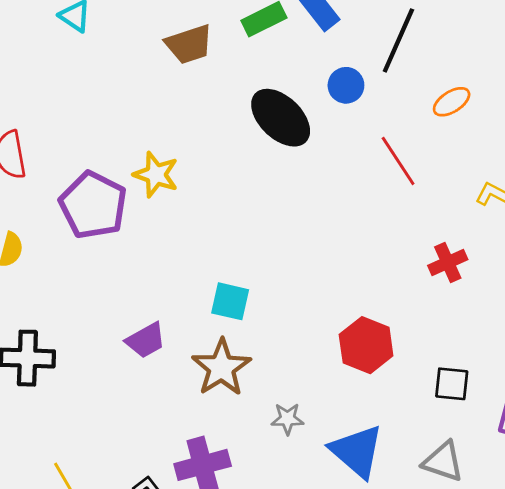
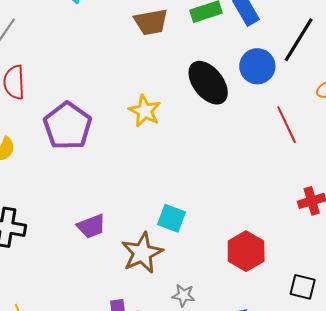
blue circle: (346, 85) -> (257, 66), size x1.4
yellow star: (156, 175) -> (145, 111), moved
cyan square: (230, 301) -> (171, 218), moved

